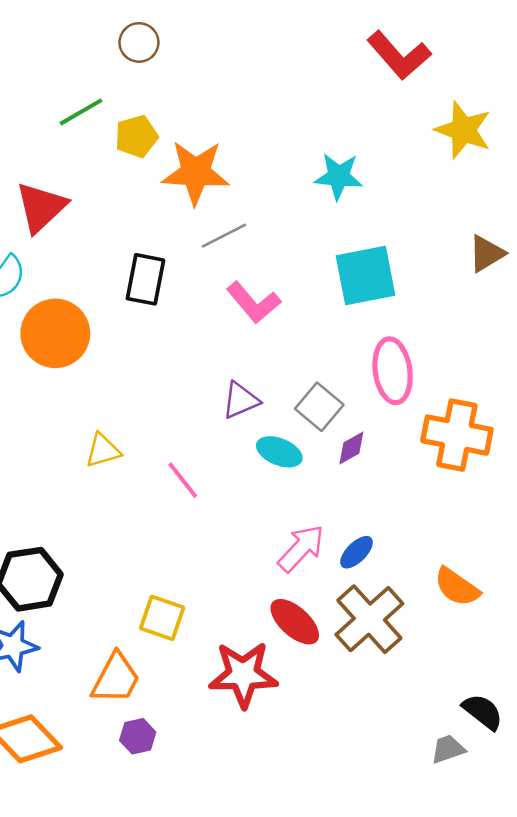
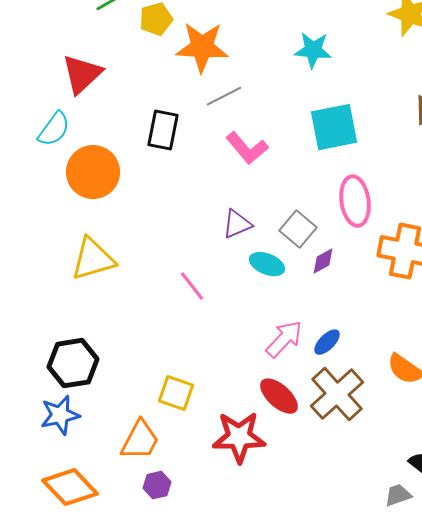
yellow triangle: (103, 451) -> (93, 259), moved, size x1.6

